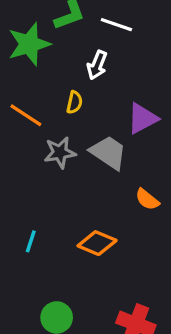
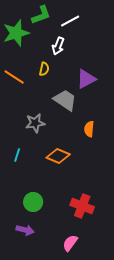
white line: (116, 25) -> (70, 21), turned -48
gray star: (60, 152) -> (35, 123), moved
orange semicircle: (147, 199) -> (89, 129), turned 56

